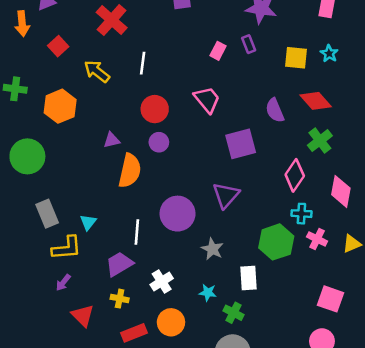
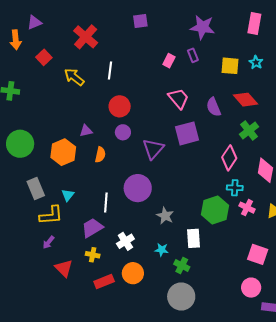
pink trapezoid: (207, 100) -> (178, 99), moved
orange hexagon: (60, 106) -> (63, 152), moved
orange semicircle: (130, 171) -> (100, 155), size x0.6
purple triangle: (226, 195) -> (153, 149), moved

